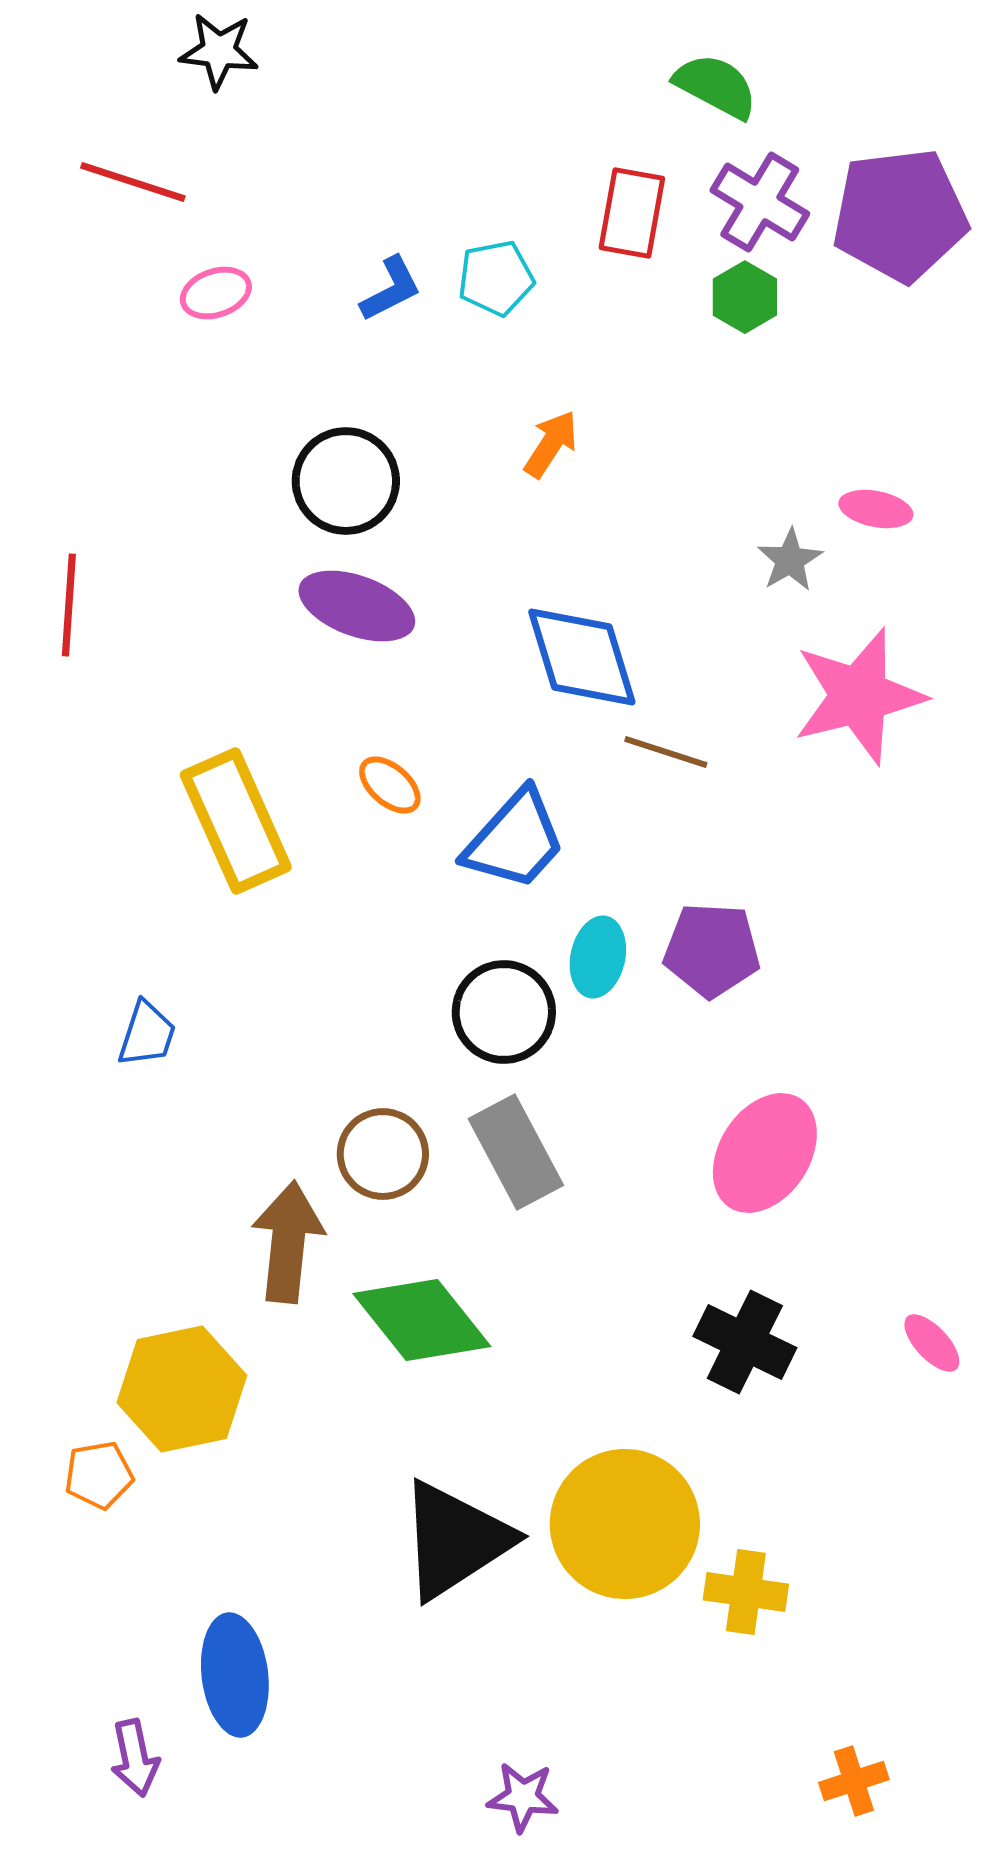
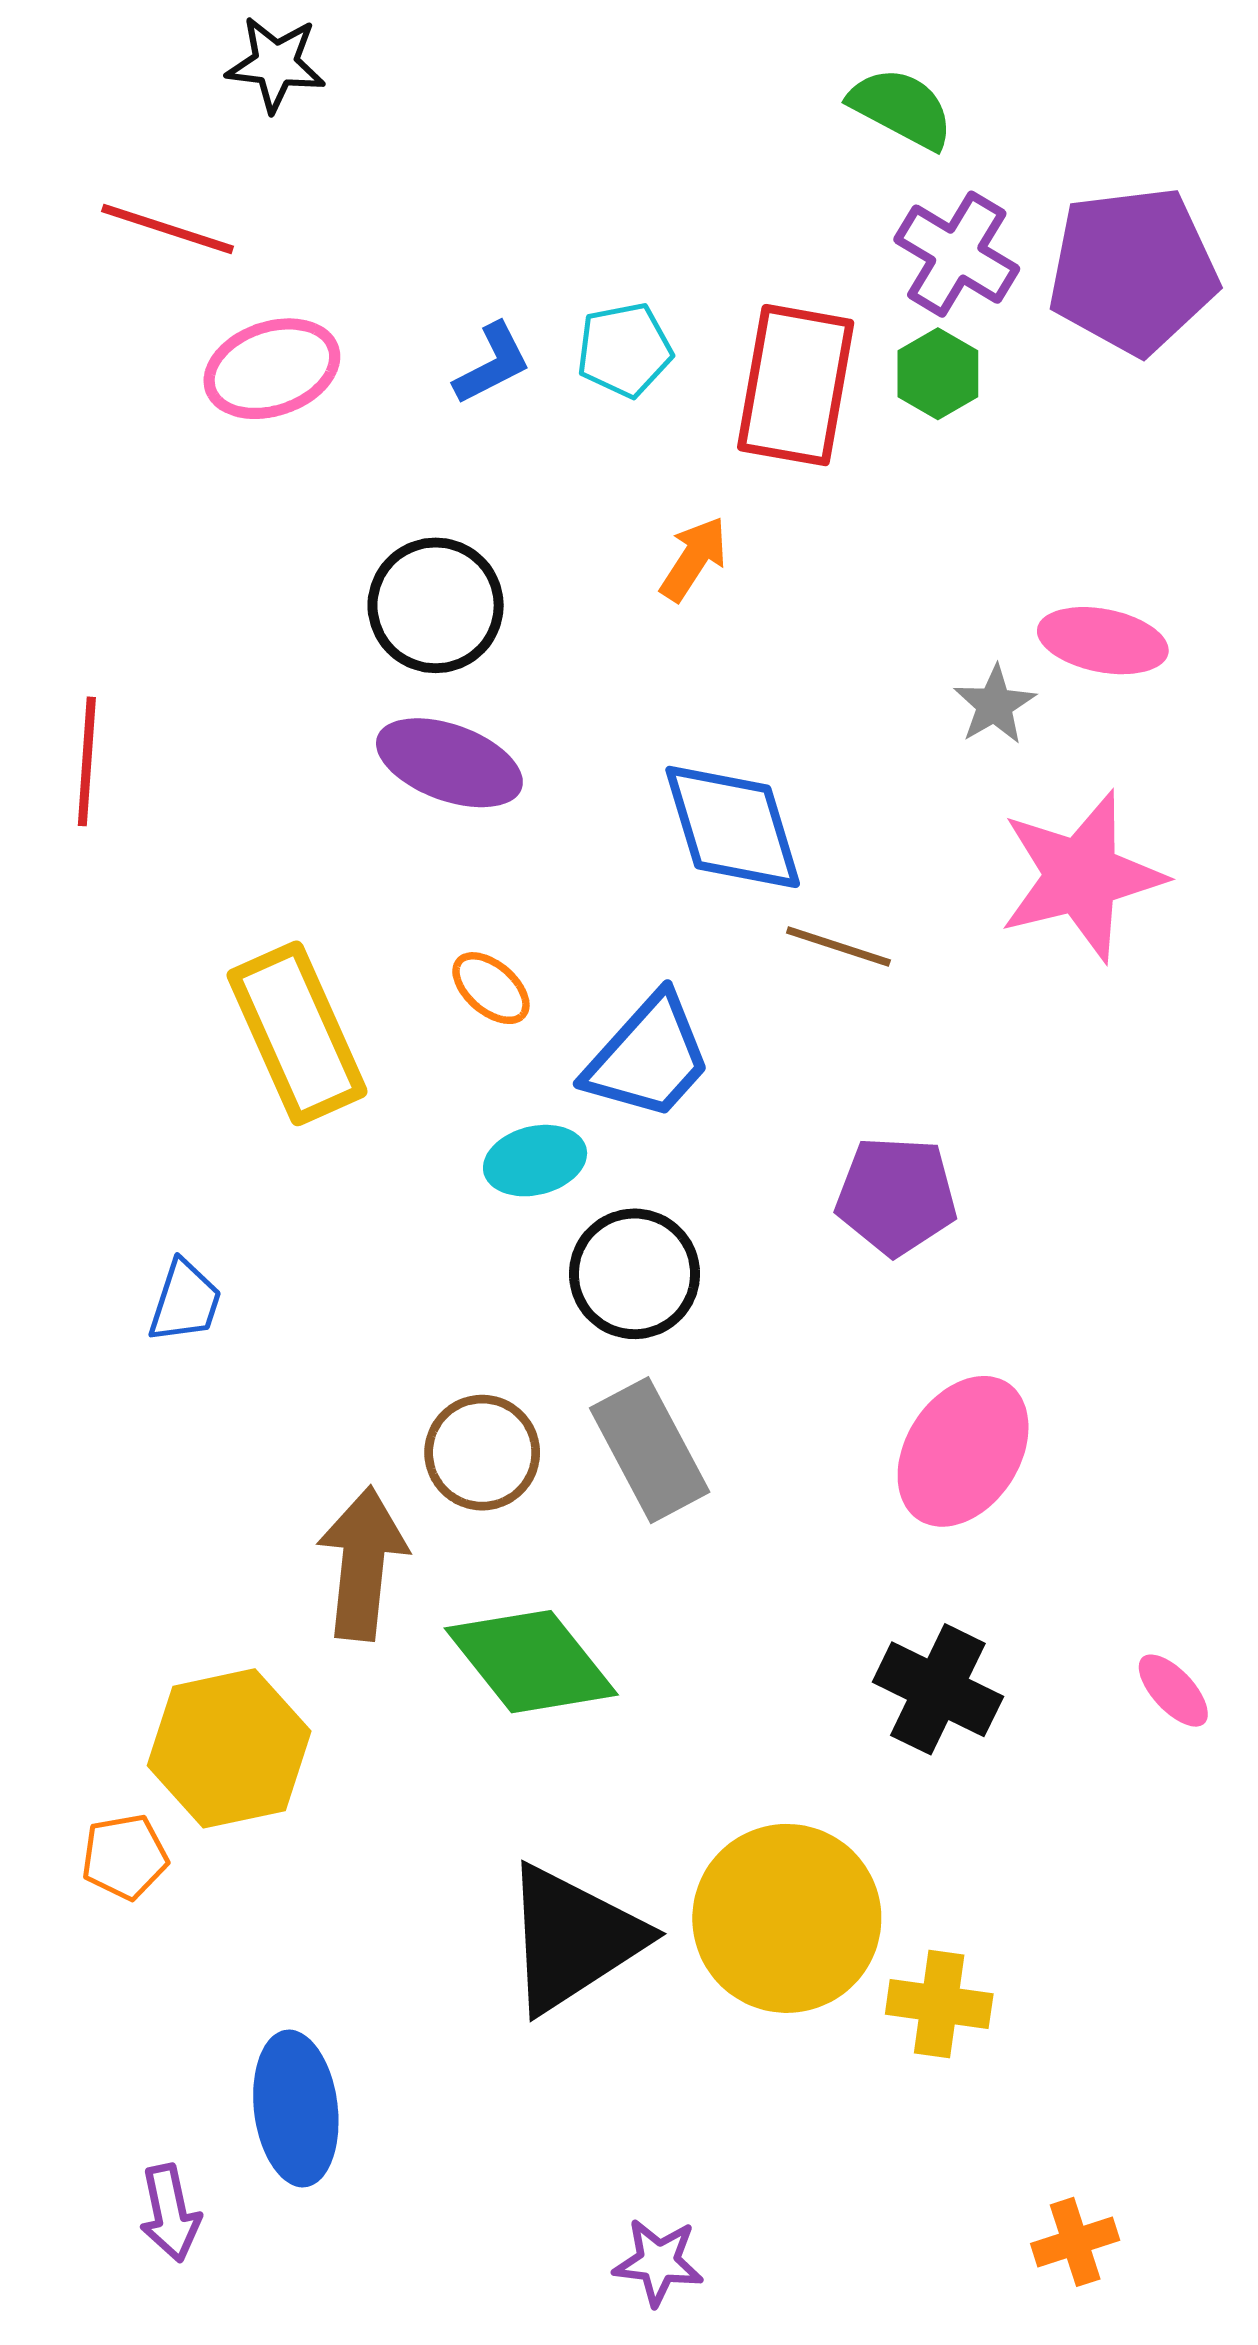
red rectangle: (632, 213) -> (796, 385), moved, size x1.4
pink ellipse: (216, 293) -> (272, 369), size x1.5
pink ellipse: (876, 509) -> (1103, 641), size x1.4
cyan ellipse: (598, 957) -> (535, 1161), moved, turned 64

